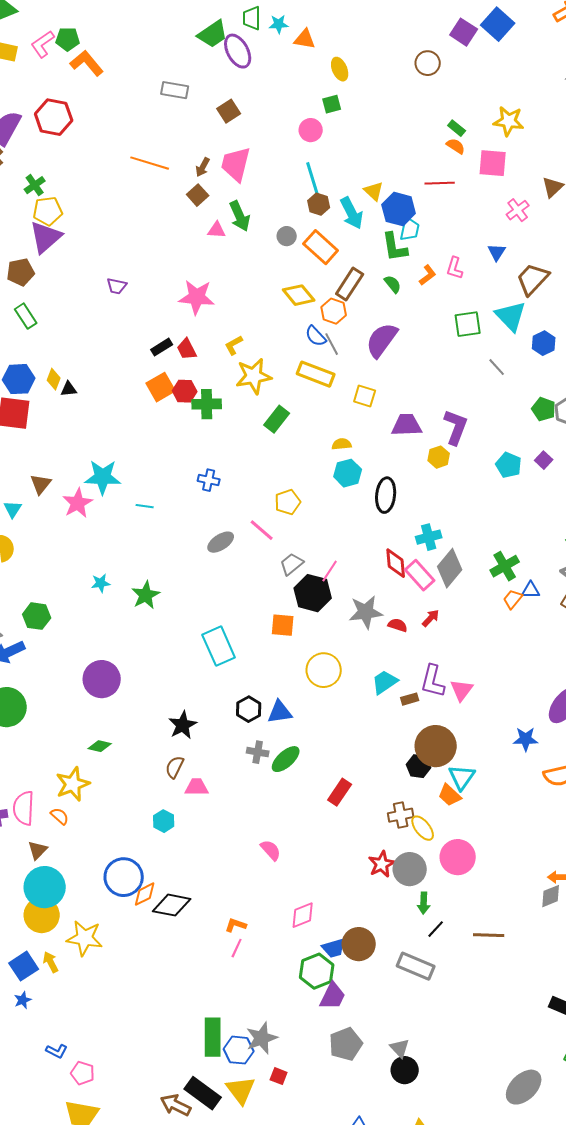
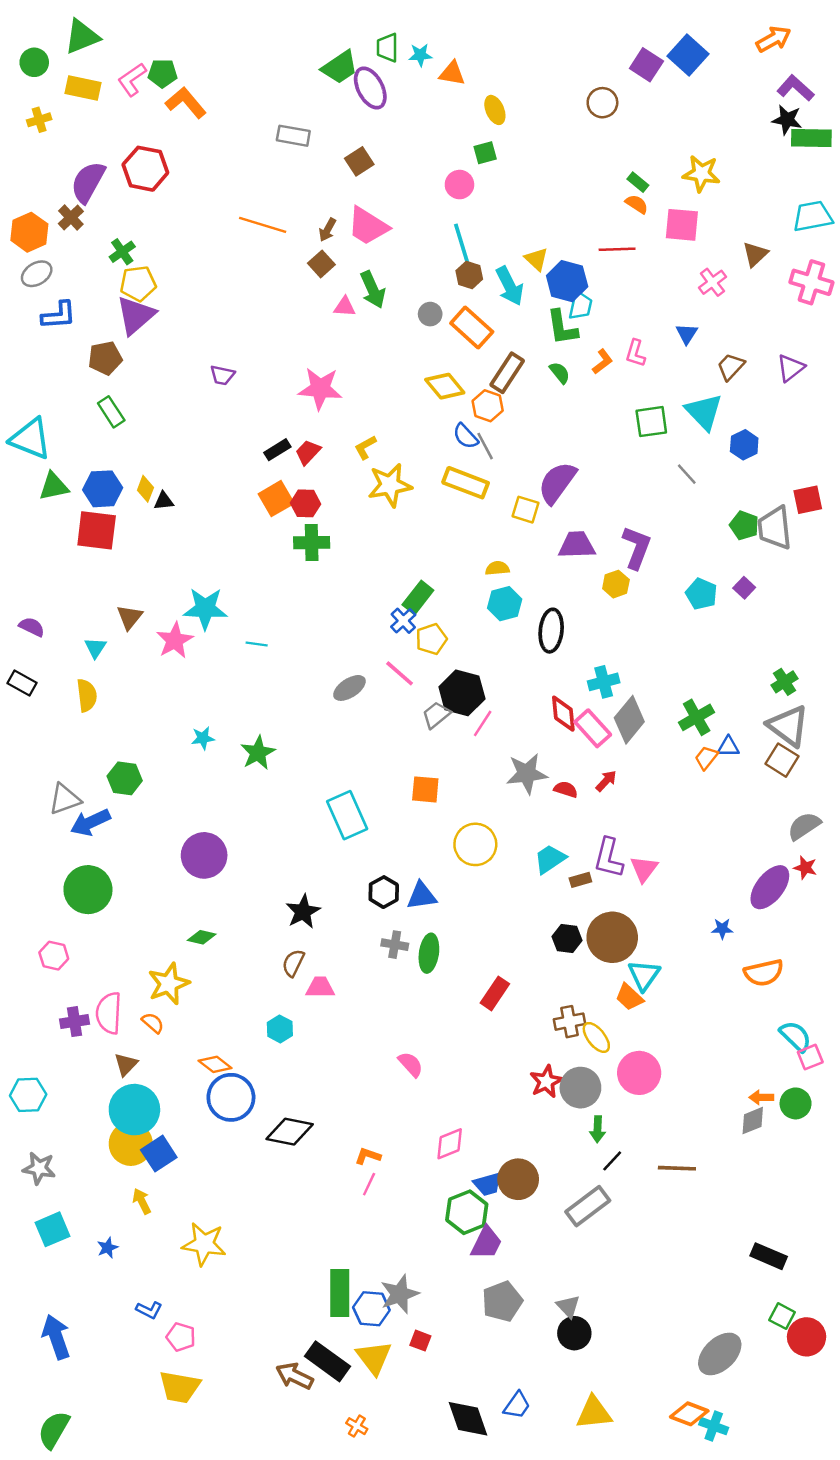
pink trapezoid: (236, 164) -> (368, 226), turned -72
brown trapezoid: (533, 279) -> (731, 367), size x0.7
purple semicircle: (382, 340) -> (557, 483), moved
red trapezoid: (187, 349) -> (308, 452), turned 70
green cross: (207, 404) -> (312, 543), moved
green rectangle: (277, 419) -> (418, 598), moved
blue cross: (209, 480) -> (403, 621), moved, turned 35
black hexagon: (313, 593) -> (462, 693), moved
blue star: (526, 739) -> (722, 929), size x0.7
green ellipse: (286, 759) -> (429, 953), turned -40
black hexagon: (419, 766) -> (567, 938), moved
orange diamond: (145, 894) -> (215, 1064), moved, turned 64
yellow star: (85, 938) -> (204, 1244), moved
blue square: (24, 966) -> (159, 1154), moved
gray rectangle: (416, 966) -> (588, 1206), turned -60

